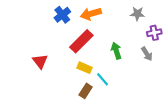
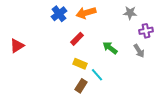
red rectangle: (81, 41) -> (77, 39), size x0.6
green arrow: (116, 51) -> (110, 48), turned -35
red triangle: (40, 61) -> (17, 46), moved, turned 35

